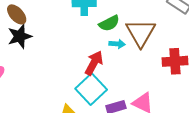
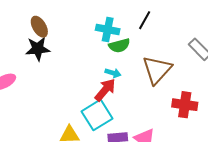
green semicircle: (109, 23) -> (119, 46), moved
cyan arrow: (117, 44) -> (113, 73), moved

